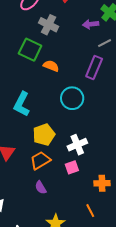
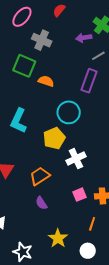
yellow pentagon: (44, 135) -> (54, 138), moved
pink square: (72, 167) -> (79, 195), moved
orange line: (90, 211) -> (92, 224), turned 48

